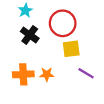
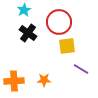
orange cross: (23, 74) -> (14, 81), moved
orange star: (47, 74) -> (44, 80), moved

